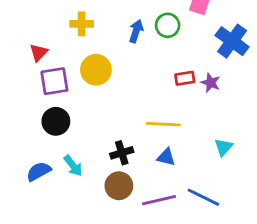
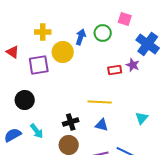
red triangle: (39, 53) -> (13, 52), turned -40
yellow circle: (96, 70) -> (63, 52), moved
purple square: (54, 81) -> (39, 65), moved
purple star: (211, 83) -> (133, 65), moved

